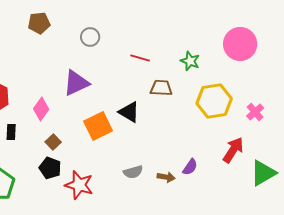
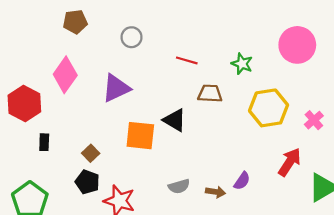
pink diamond: (41, 109) -> (65, 75), moved, size x1.4
orange square: (98, 126) -> (140, 136), turned 32

